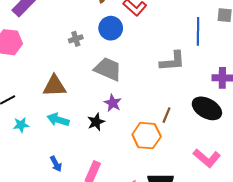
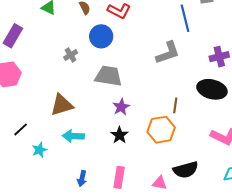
purple star: (113, 103) -> (121, 107), turned 30
black star: (96, 122) -> (119, 135), moved
blue arrow: (56, 164) -> (82, 178), turned 56

